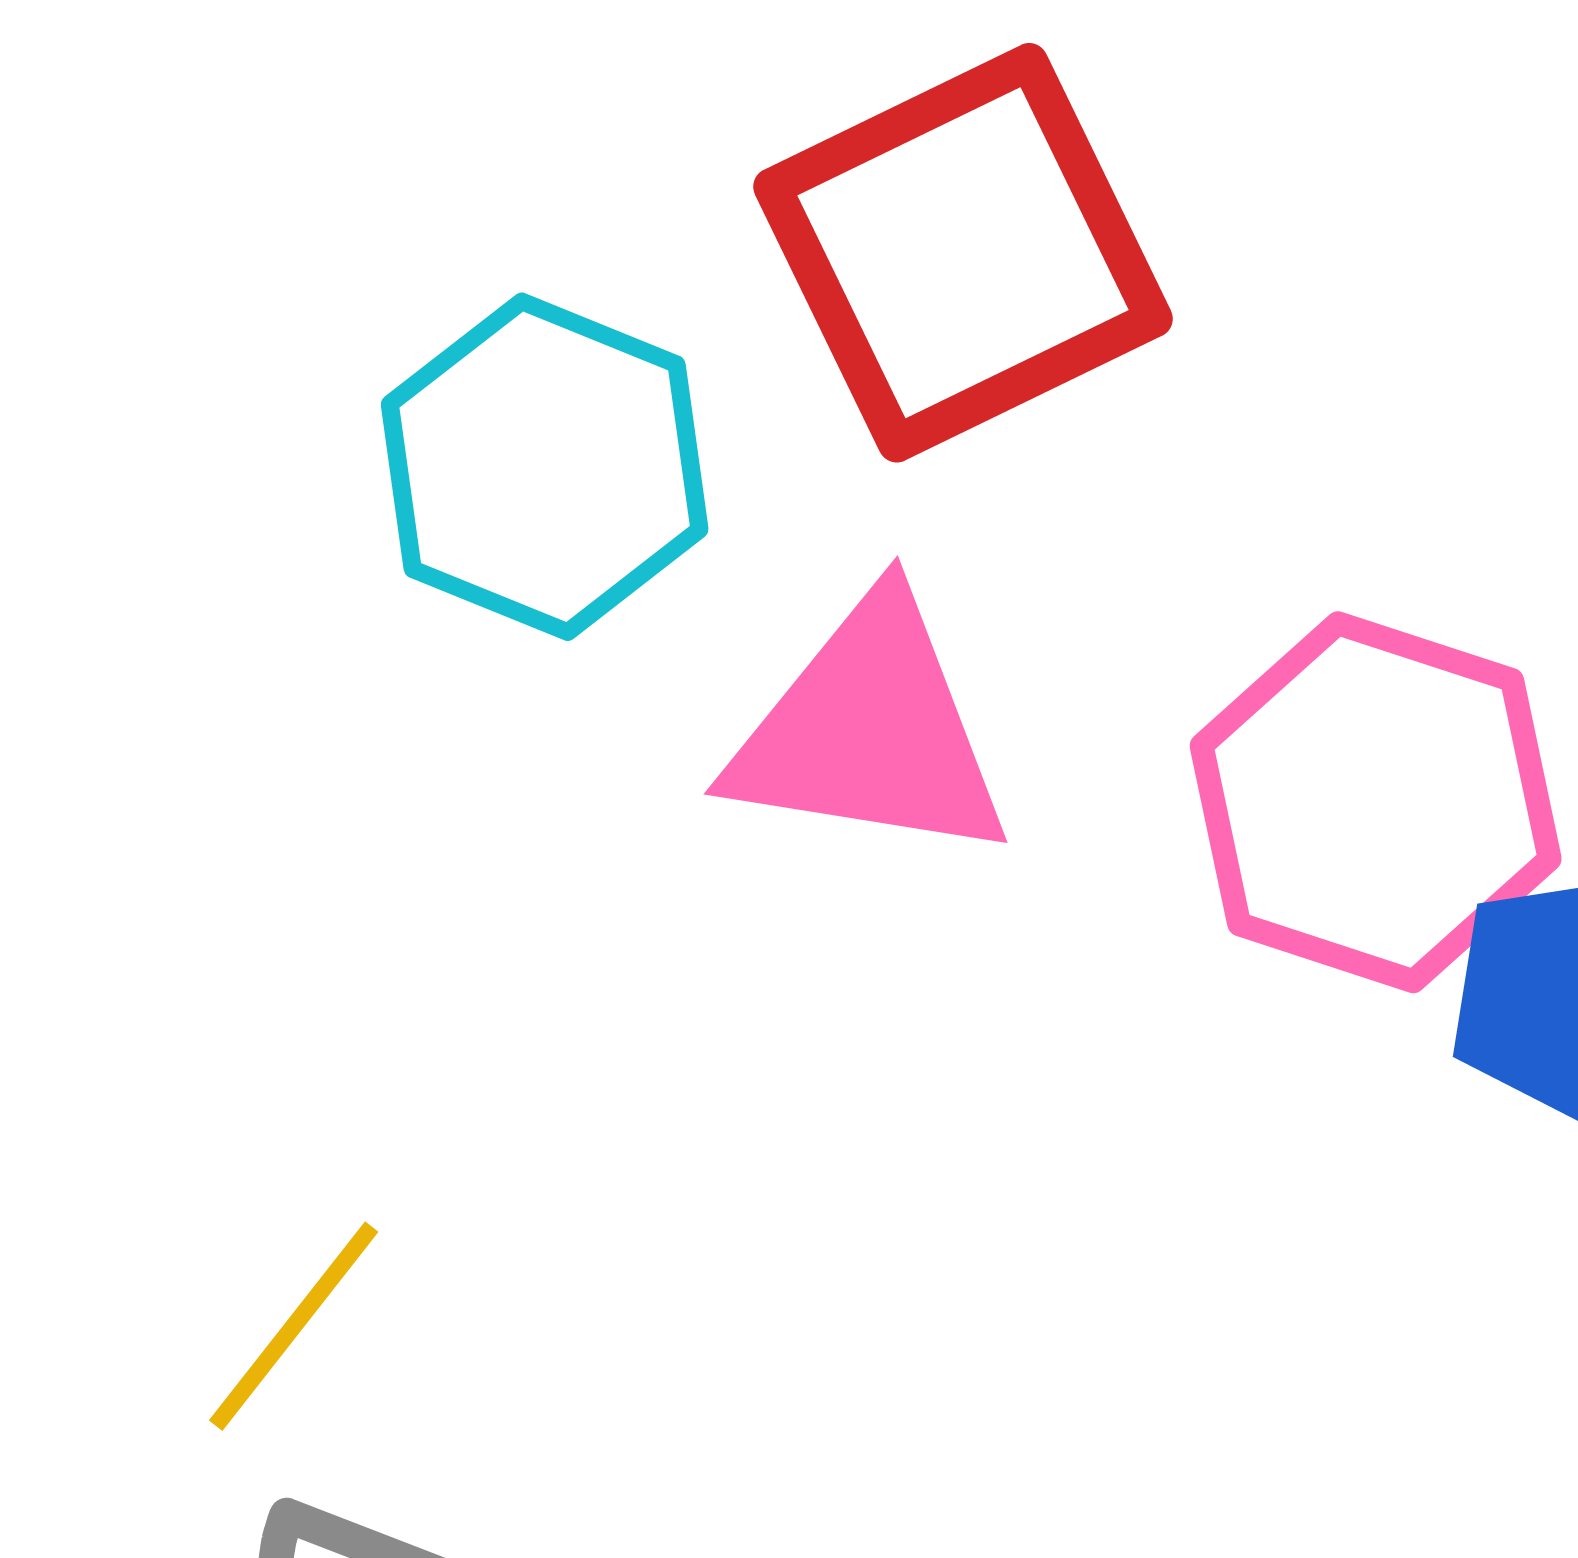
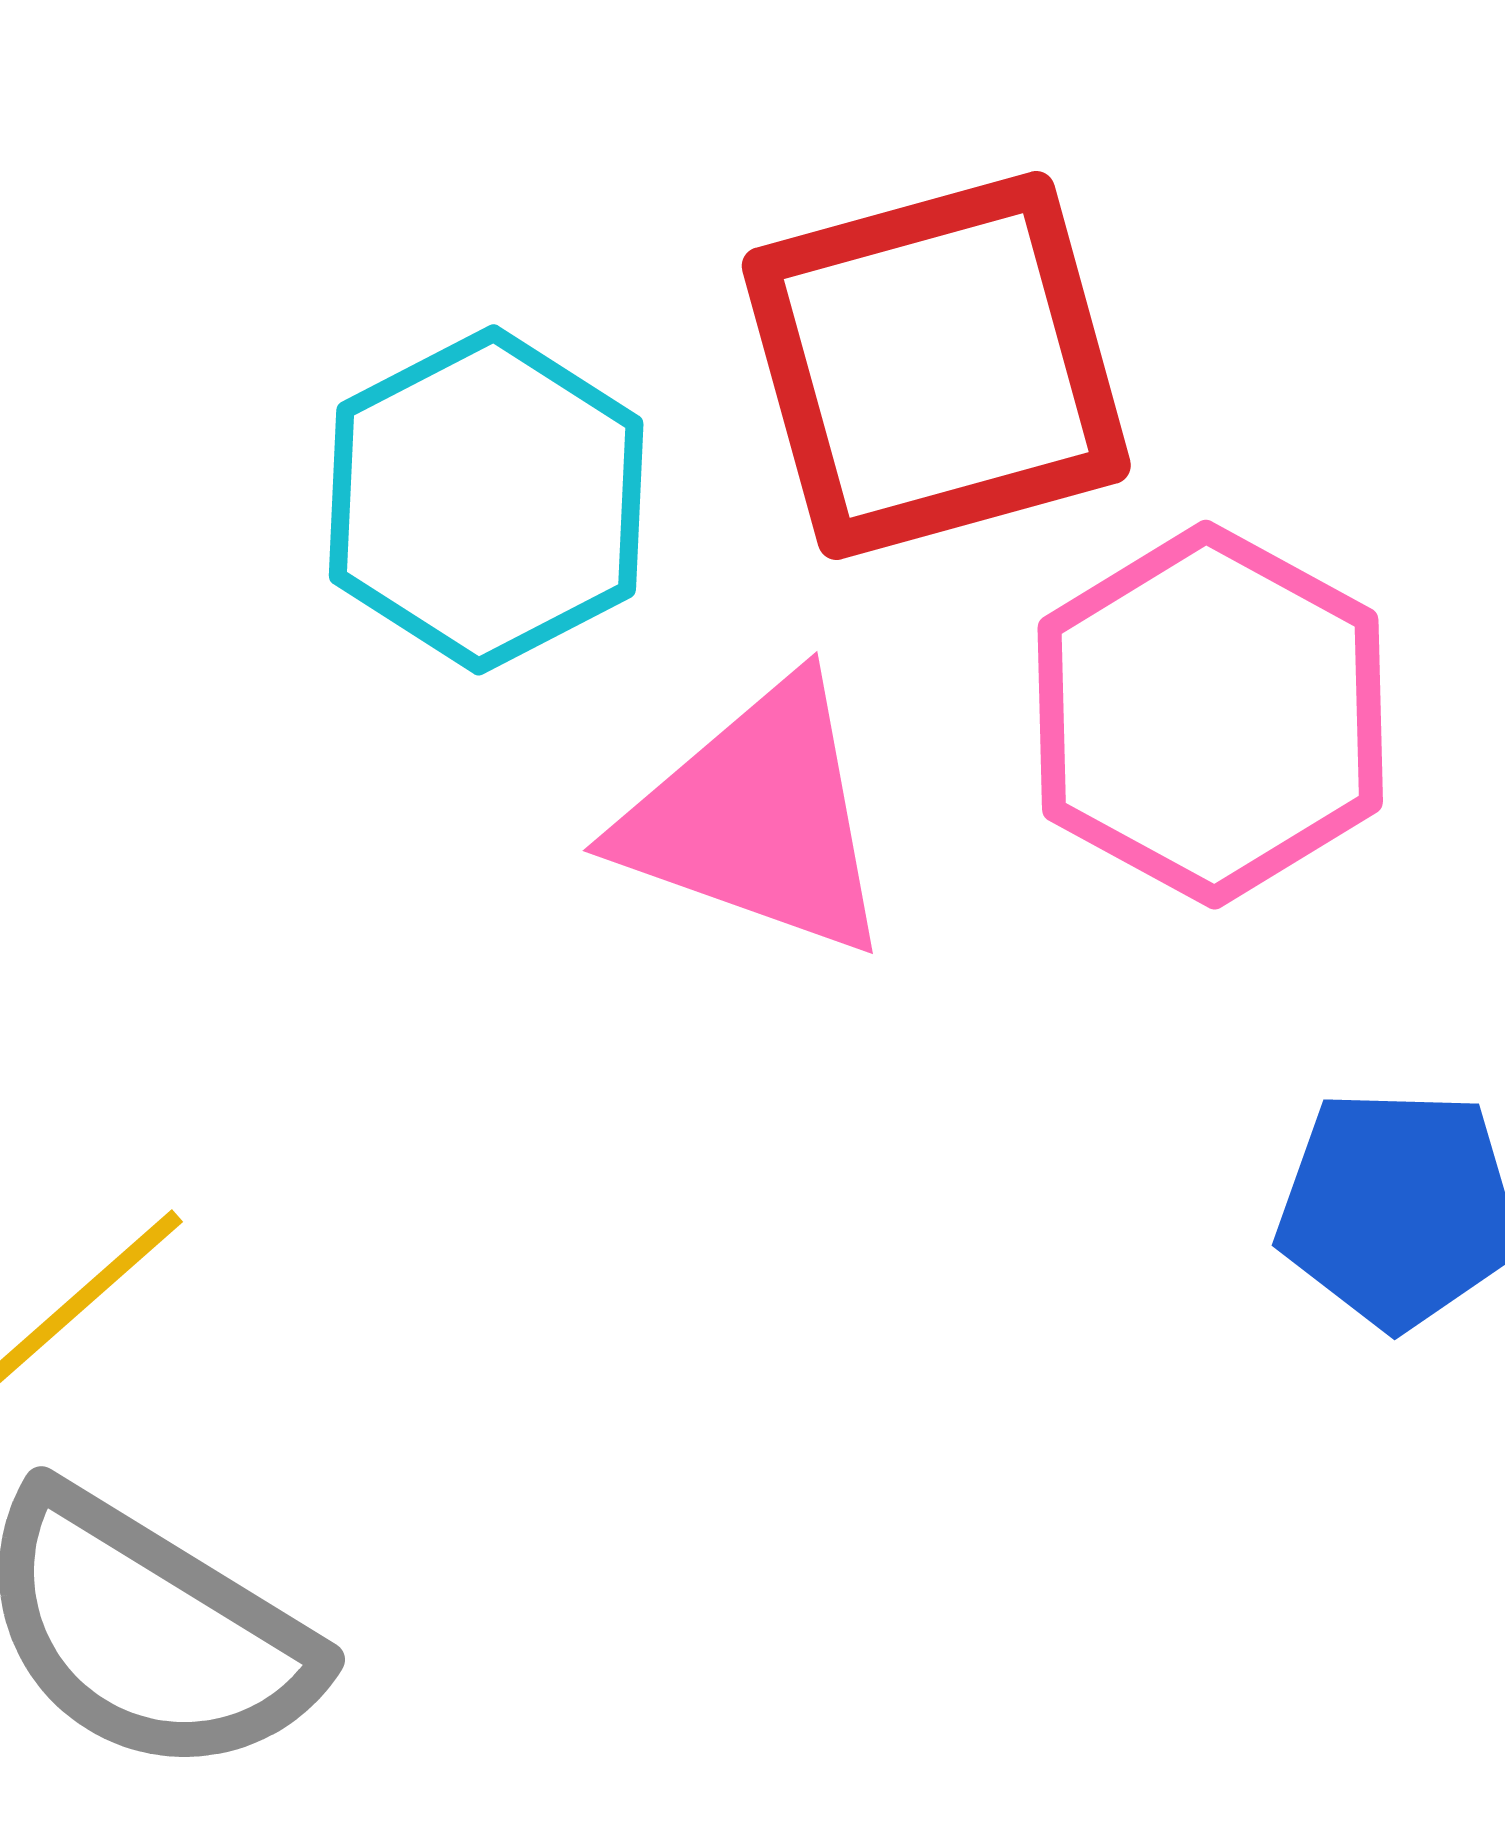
pink hexagon: (1376, 802) -> (1210, 715), moved

